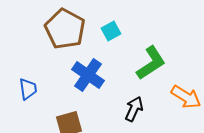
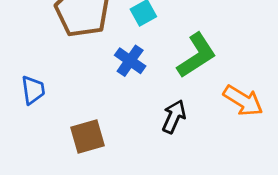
blue cross: (88, 75) -> (130, 61), moved, size x0.7

